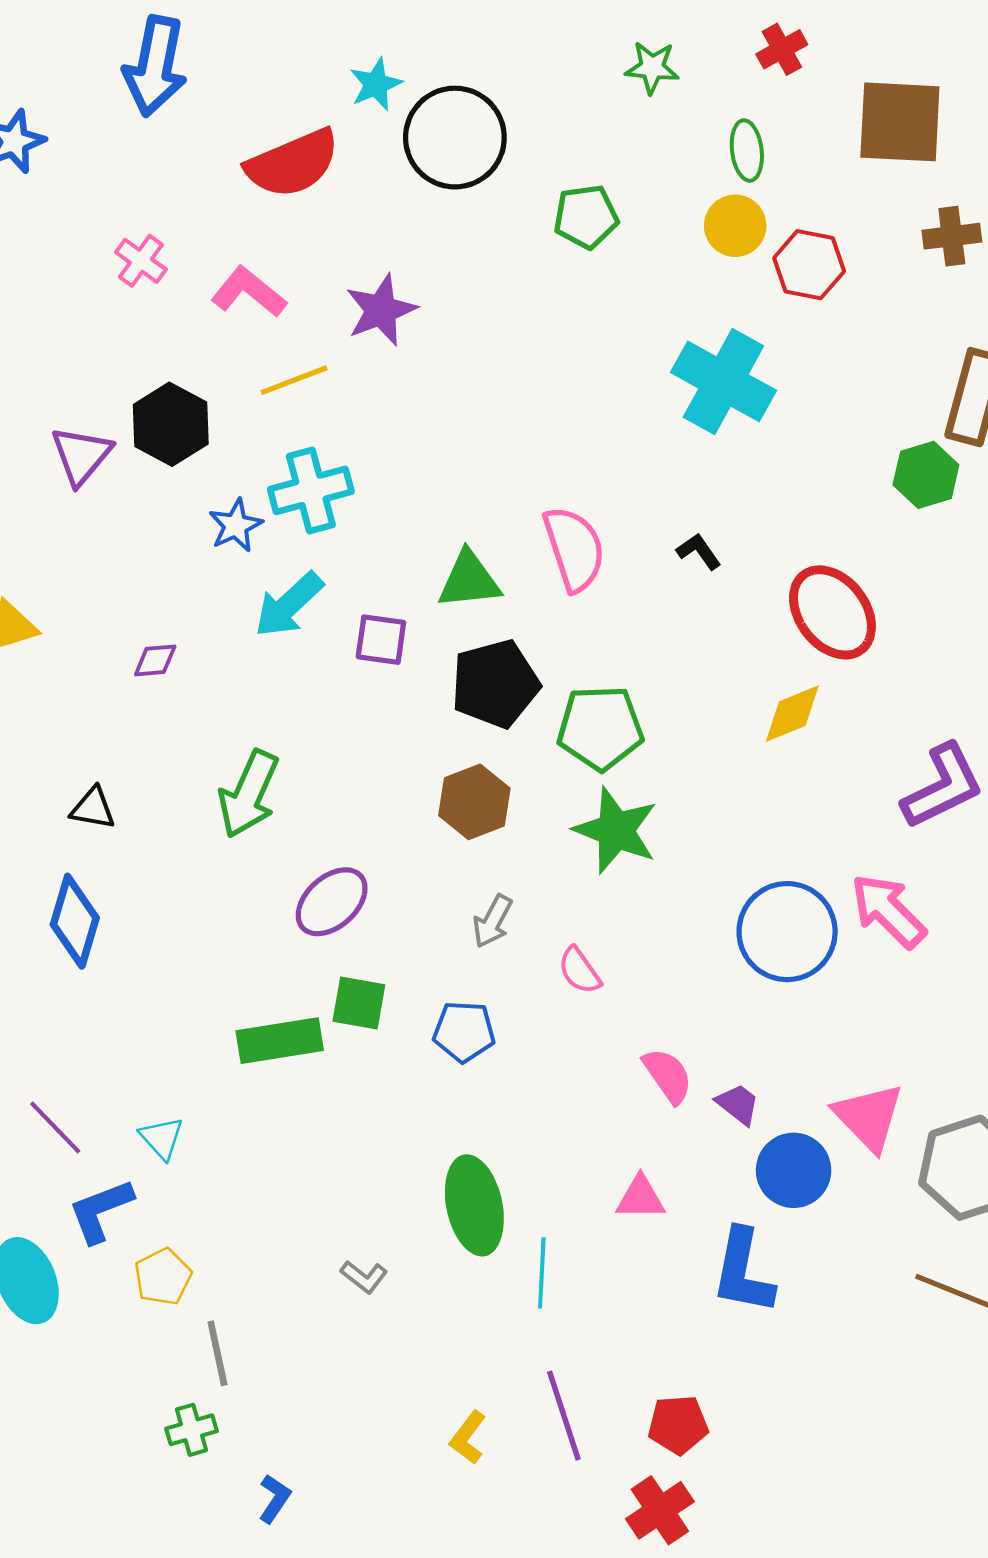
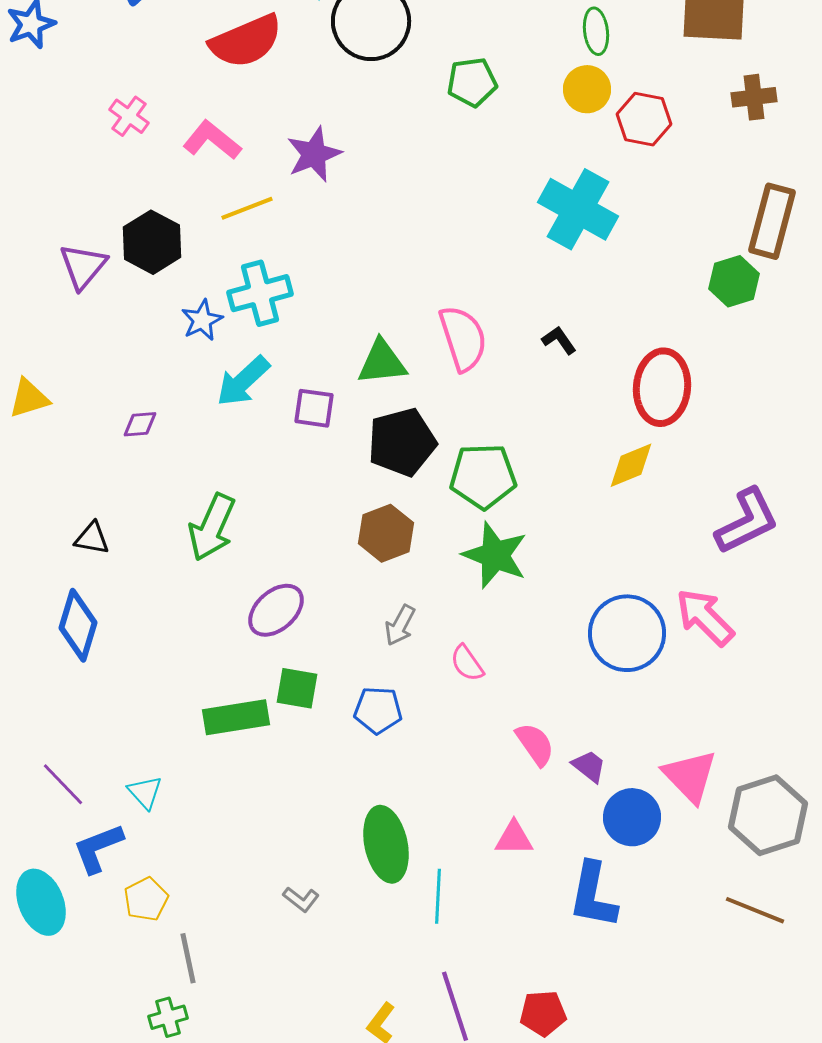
red ellipse: (832, 612) -> (662, 387), turned 42

